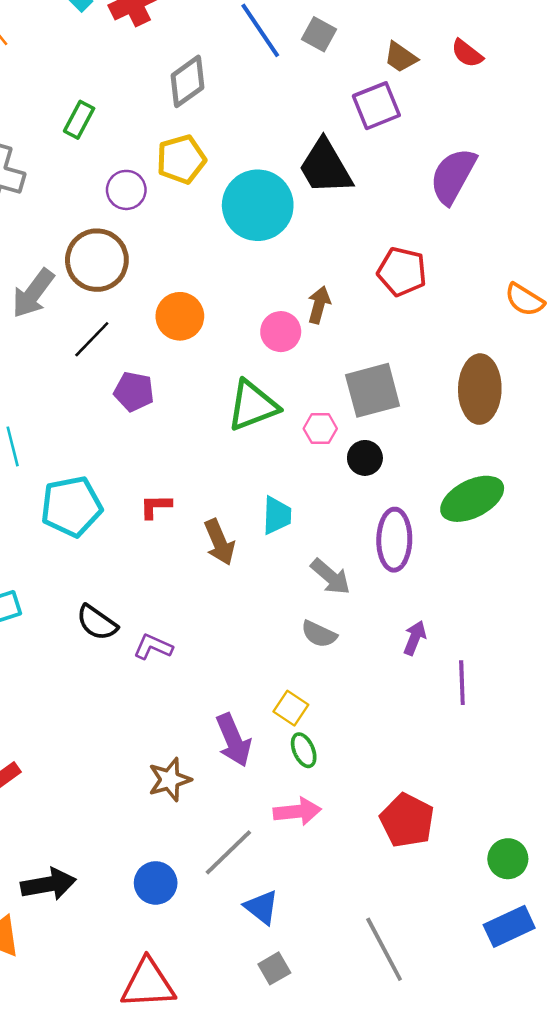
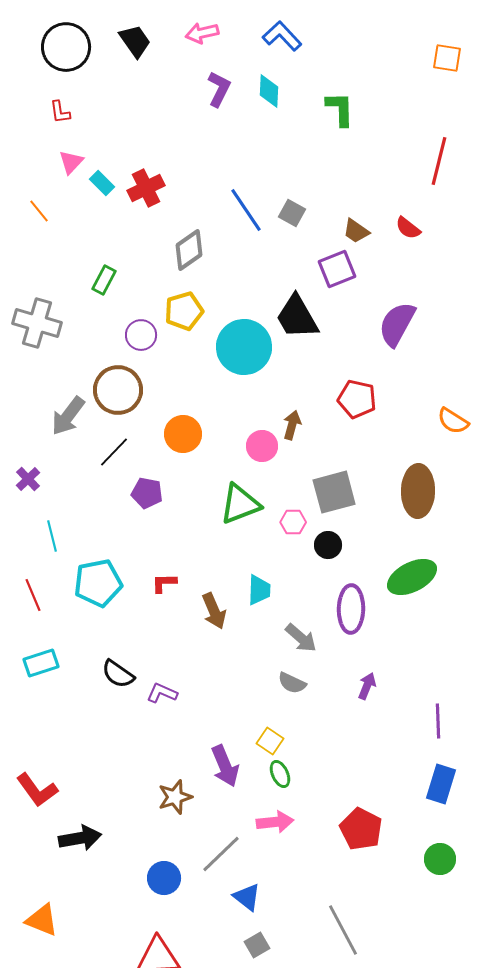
purple line: (462, 683) -> (438, 721), moved
black arrow: (48, 884) -> (80, 838), moved
blue rectangle: (509, 926) -> (441, 784), moved, turned -48

